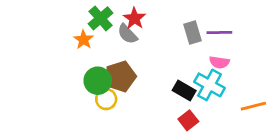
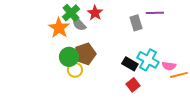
purple line: (219, 33) -> (155, 13), moved
gray semicircle: (127, 34) -> (79, 24), moved
orange star: (84, 40) -> (59, 28), size x1.5
pink semicircle: (219, 62) -> (169, 66), moved

